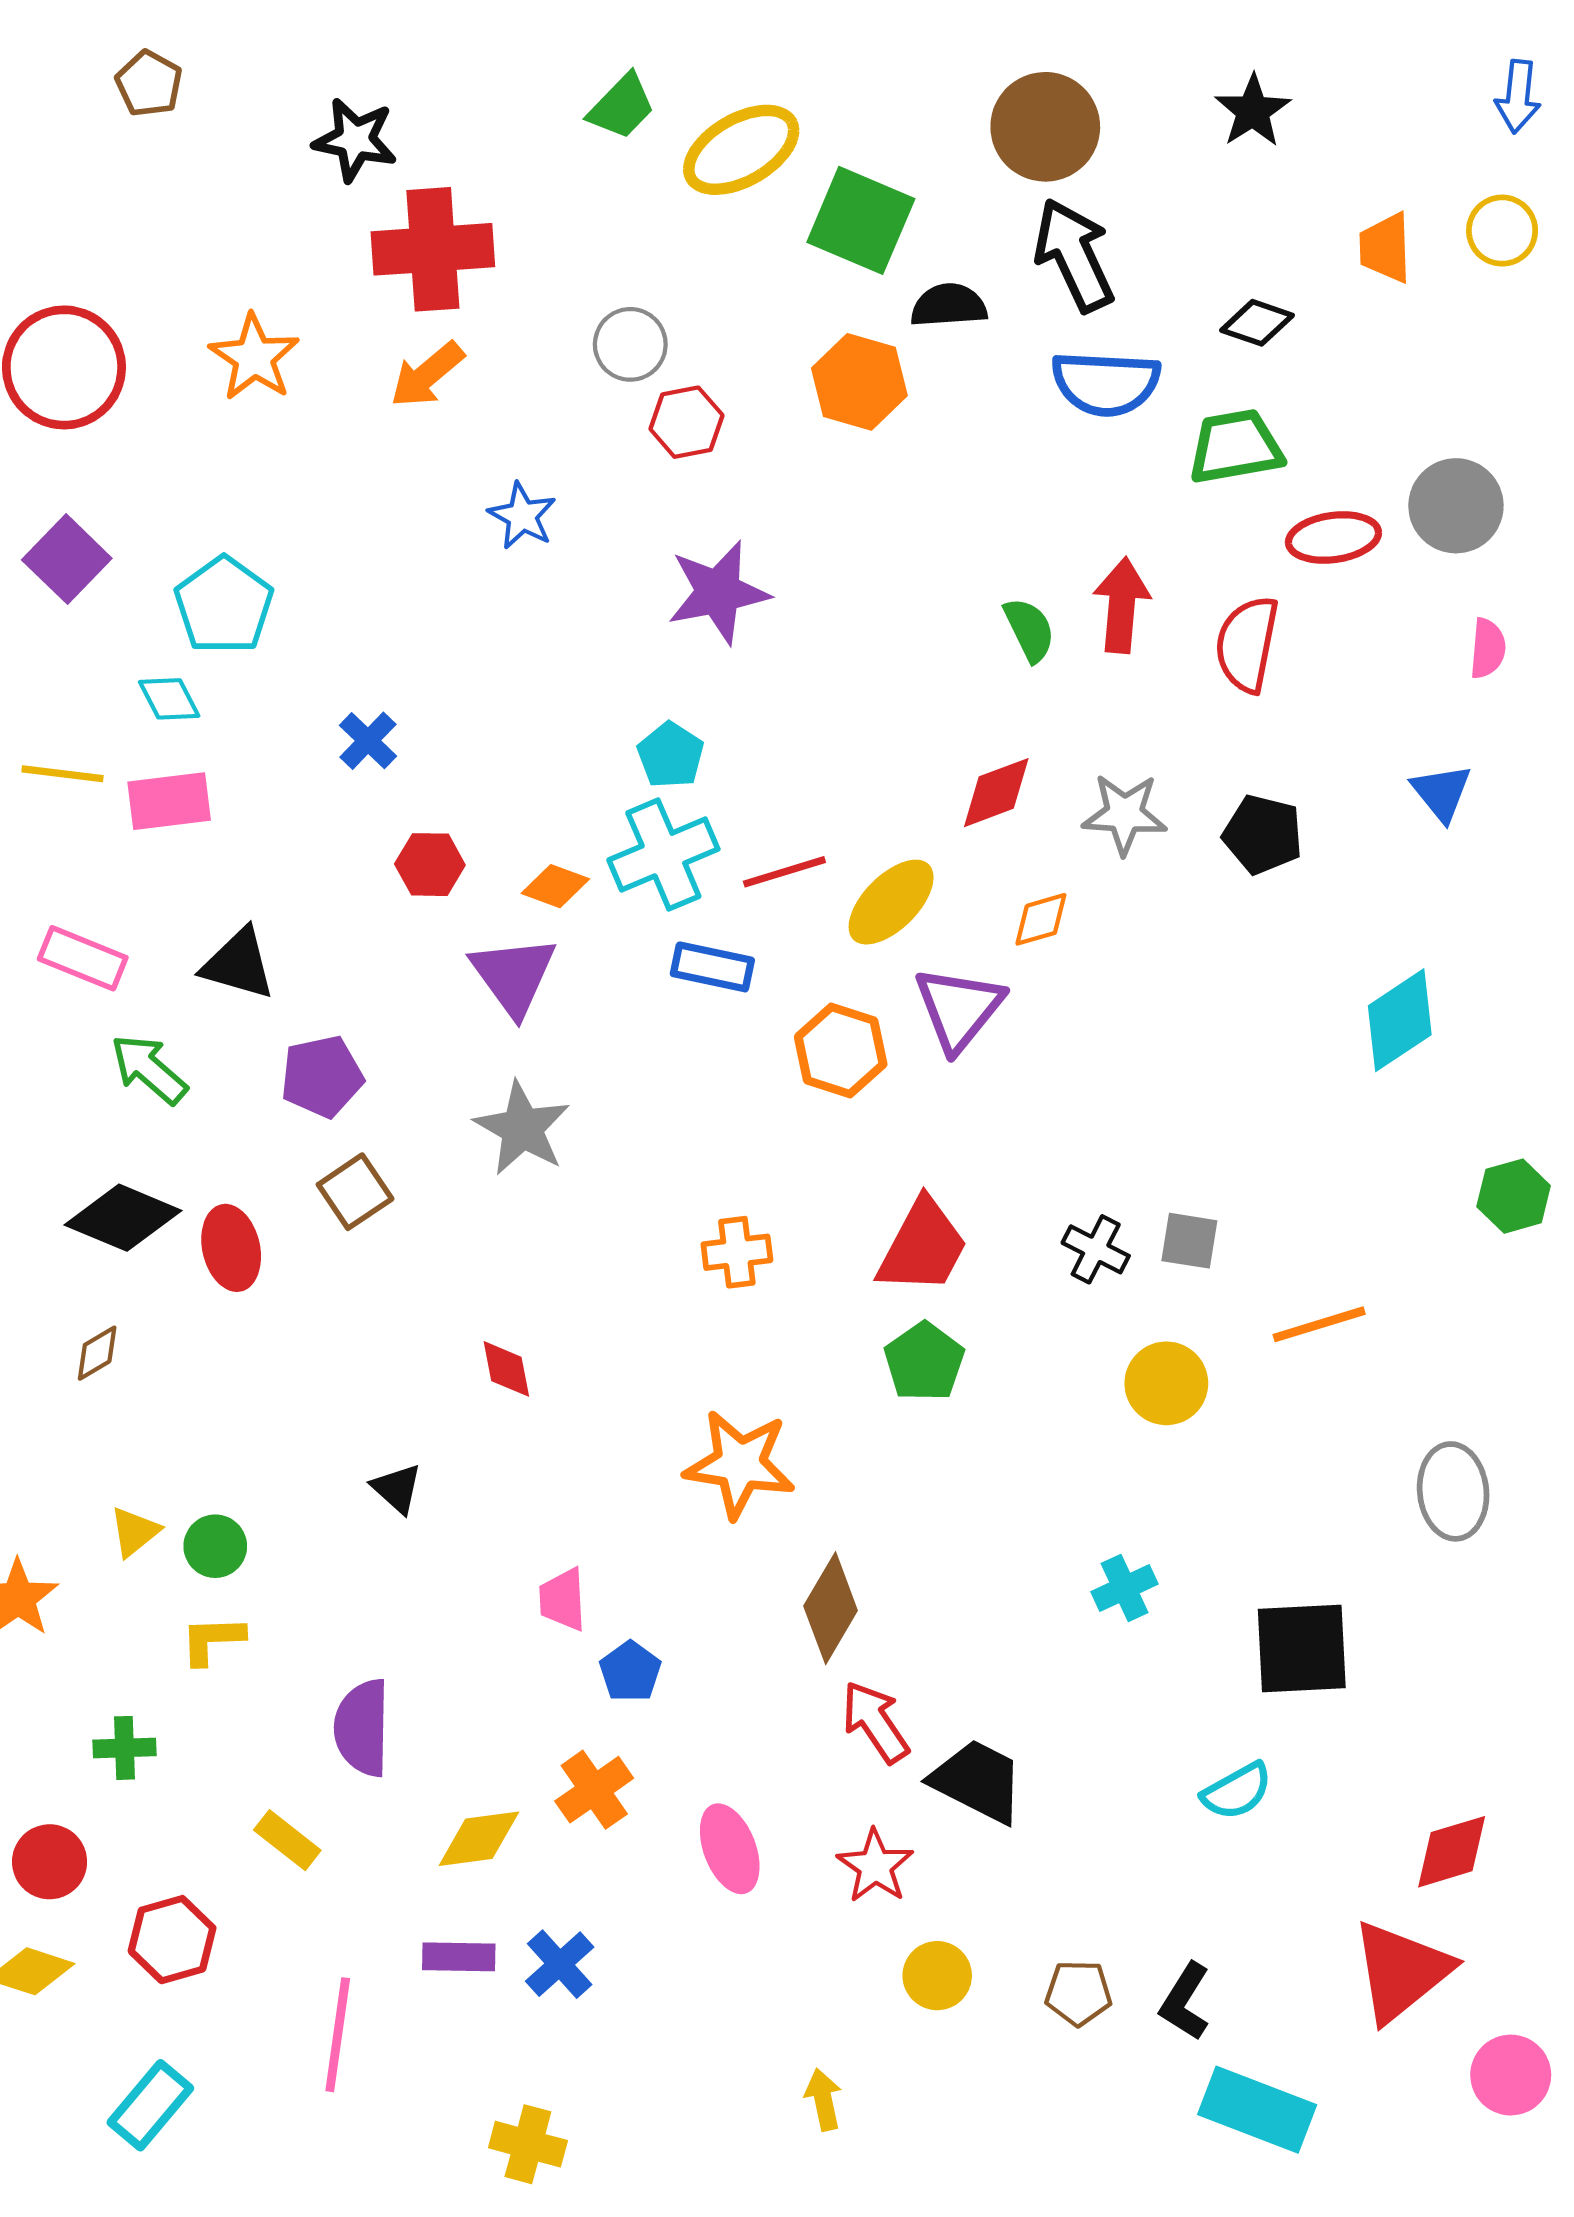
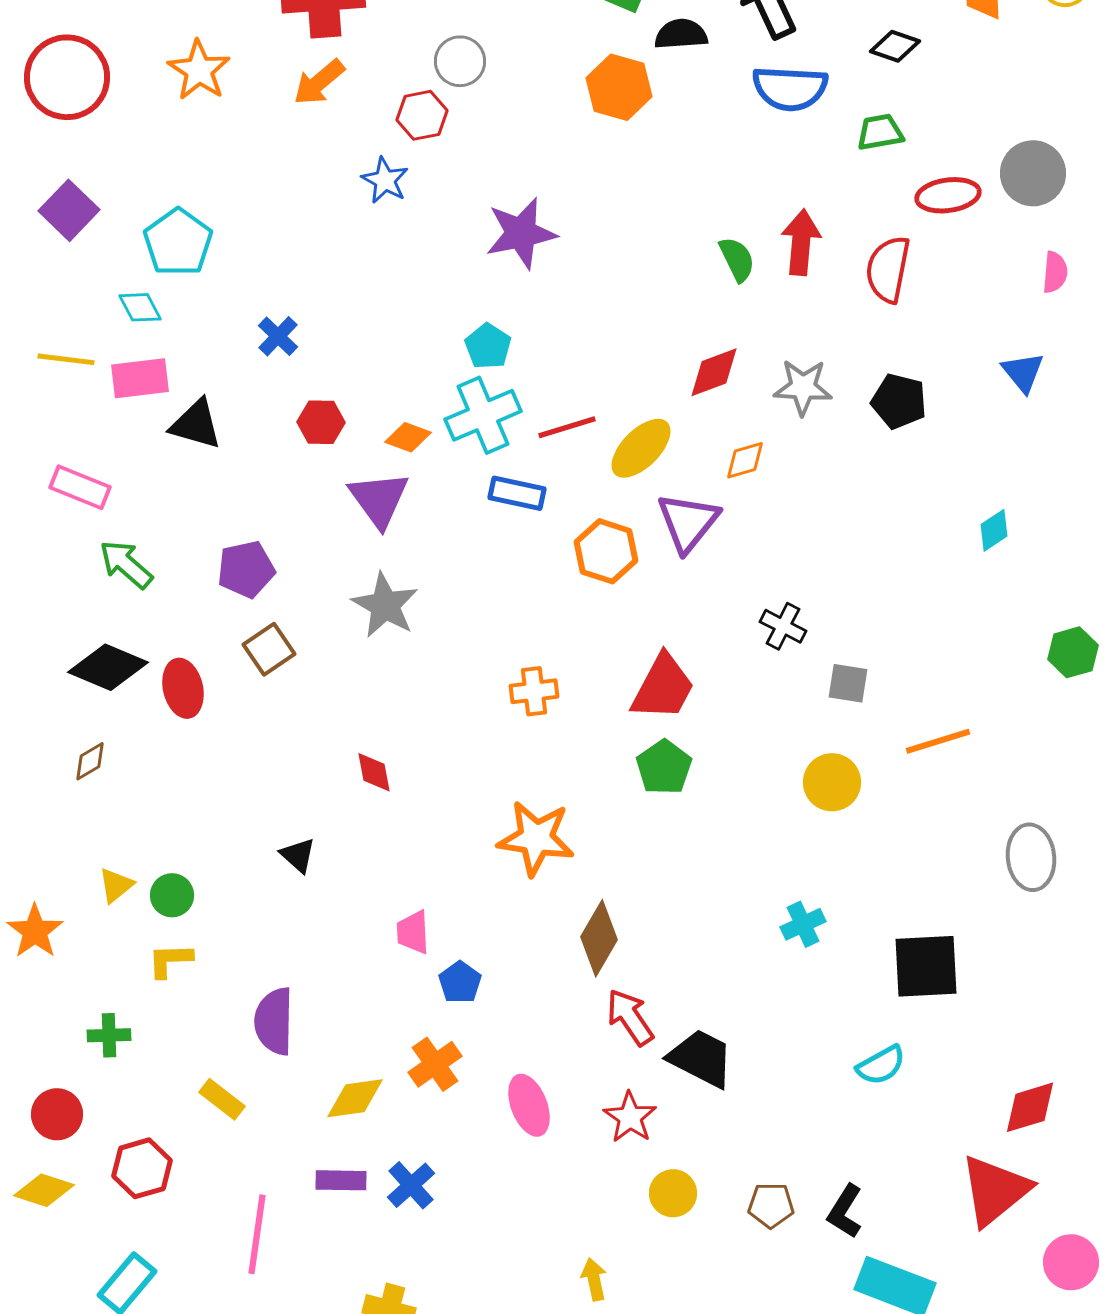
red hexagon: (686, 422) -> (422, 115), moved
green trapezoid: (1235, 447) -> (880, 132), size x0.7
black triangle: (238, 964) -> (196, 424), moved
cyan diamond: (1400, 1020) -> (994, 530), size x0.6
black cross: (1096, 1249) -> (783, 626), moved

